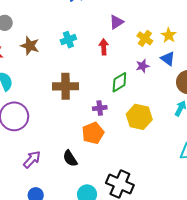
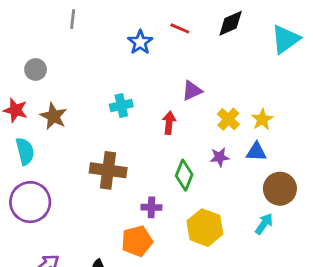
brown star: (30, 46) -> (53, 116), moved
blue triangle: (168, 59) -> (256, 152), turned -42
green diamond: (119, 82) -> (184, 175), turned -45

